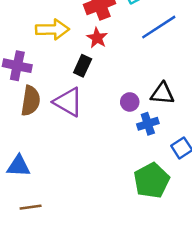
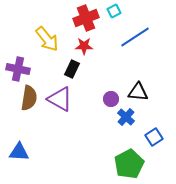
yellow arrow: (52, 29) -> (47, 39), turned 52
red star: (97, 38) -> (84, 46), turned -30
blue cross: (148, 124) -> (126, 117), turned -30

